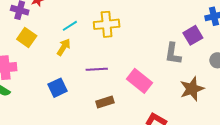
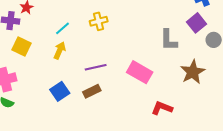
yellow cross: (107, 24) -> (99, 21), size x0.7
purple square: (193, 35) -> (197, 23), moved
brown rectangle: (105, 102) -> (92, 91), moved

